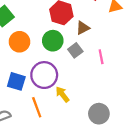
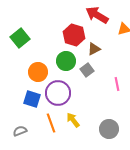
orange circle: (19, 42) -> (38, 72), moved
pink line: (101, 57) -> (117, 84), moved
yellow arrow: (62, 94) -> (73, 120), moved

